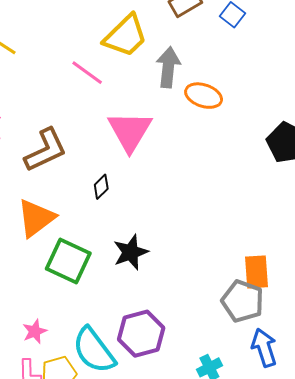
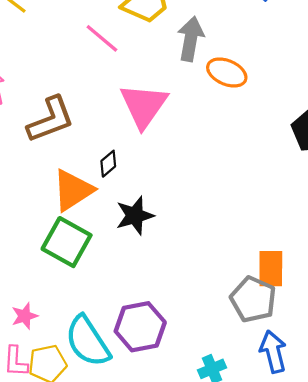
orange triangle: (36, 218) -> (73, 190), moved
black star: (131, 252) -> (135, 216), moved

